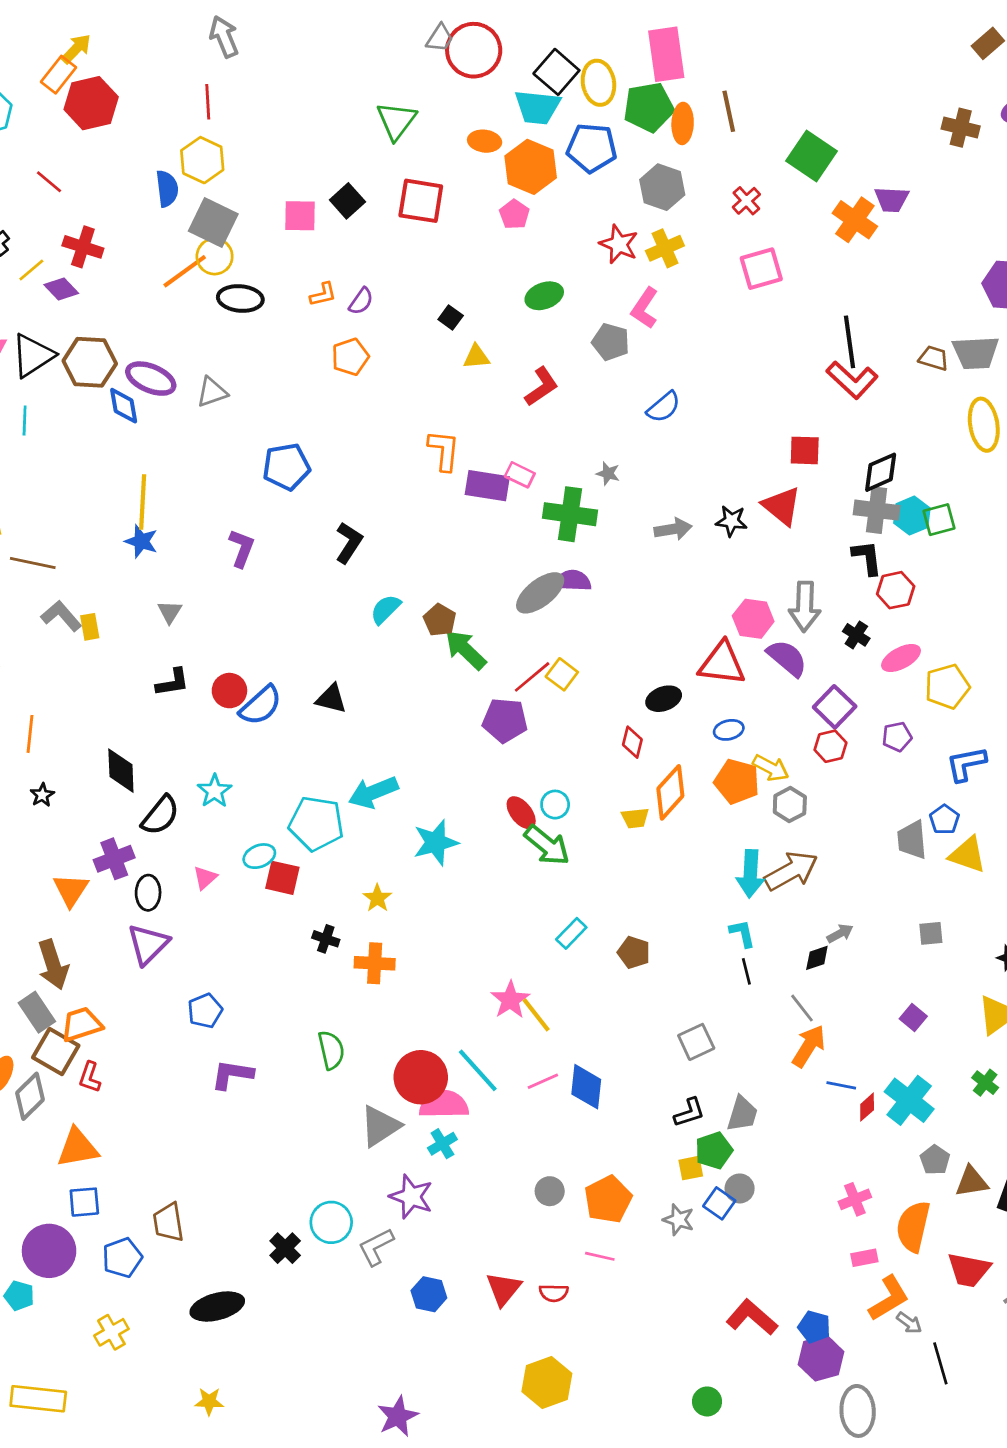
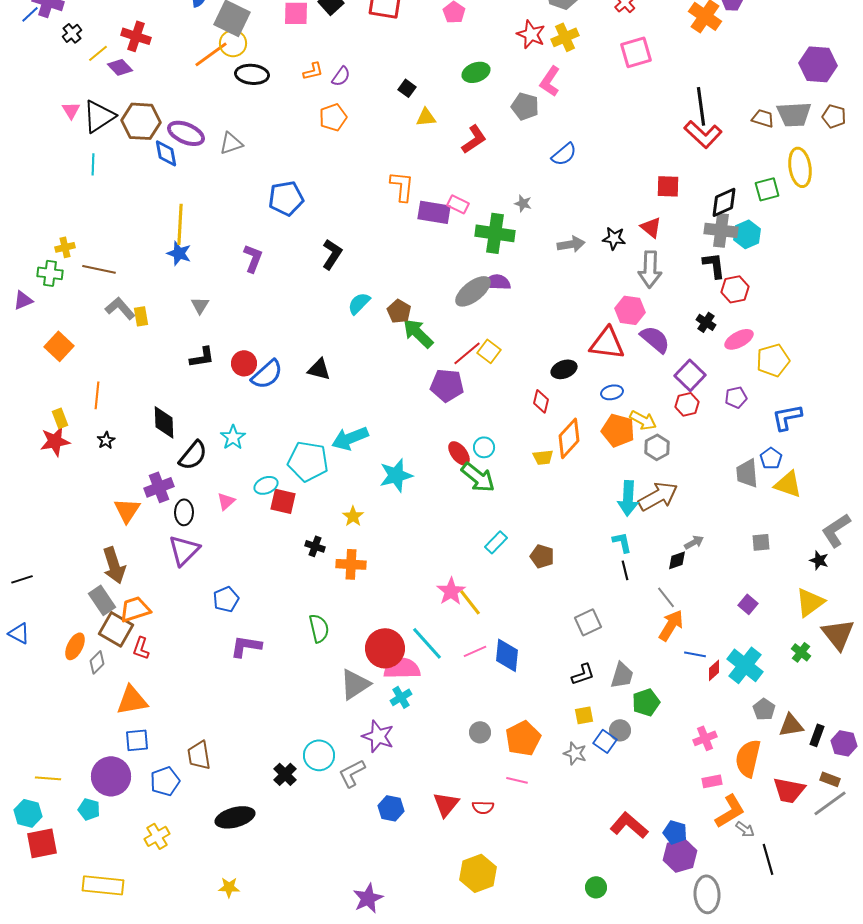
red triangle: (782, 506) -> (651, 227), size x0.7
green square: (939, 520) -> (767, 189), moved
gray arrow: (805, 606) -> (650, 269), moved
gray diamond: (30, 1096) -> (97, 662), size x0.7
green pentagon: (714, 1150) -> (646, 702), moved

